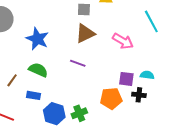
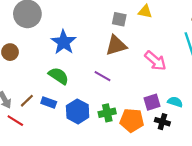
purple square: (126, 79) -> (152, 102), turned -35
brown line: (12, 80) -> (27, 101), moved
green cross: (79, 113) -> (107, 113), moved
blue hexagon: (54, 114) -> (78, 111), moved

